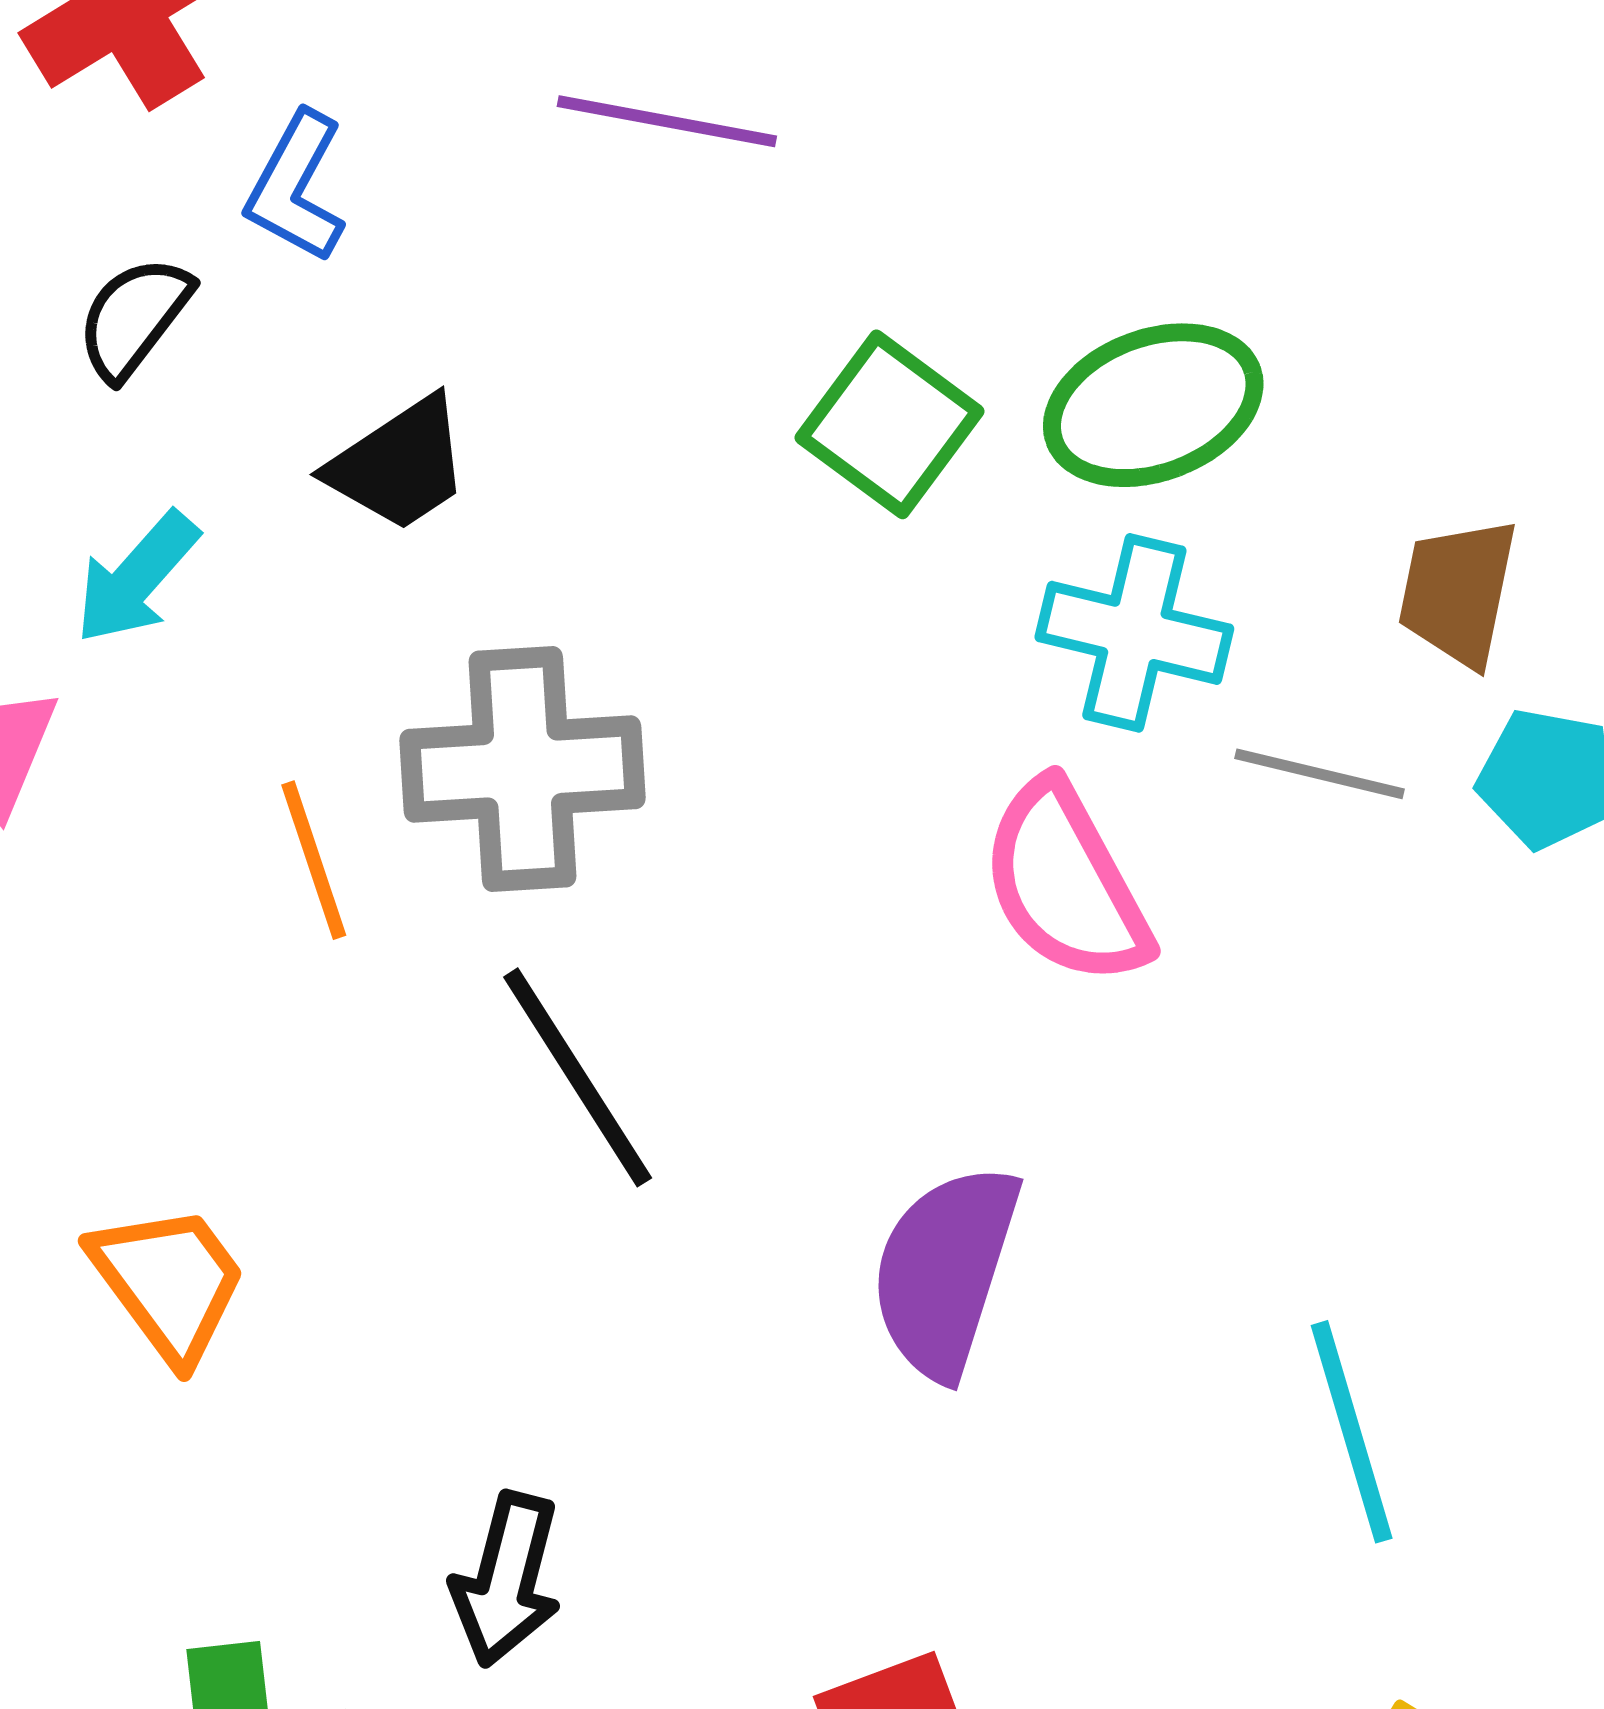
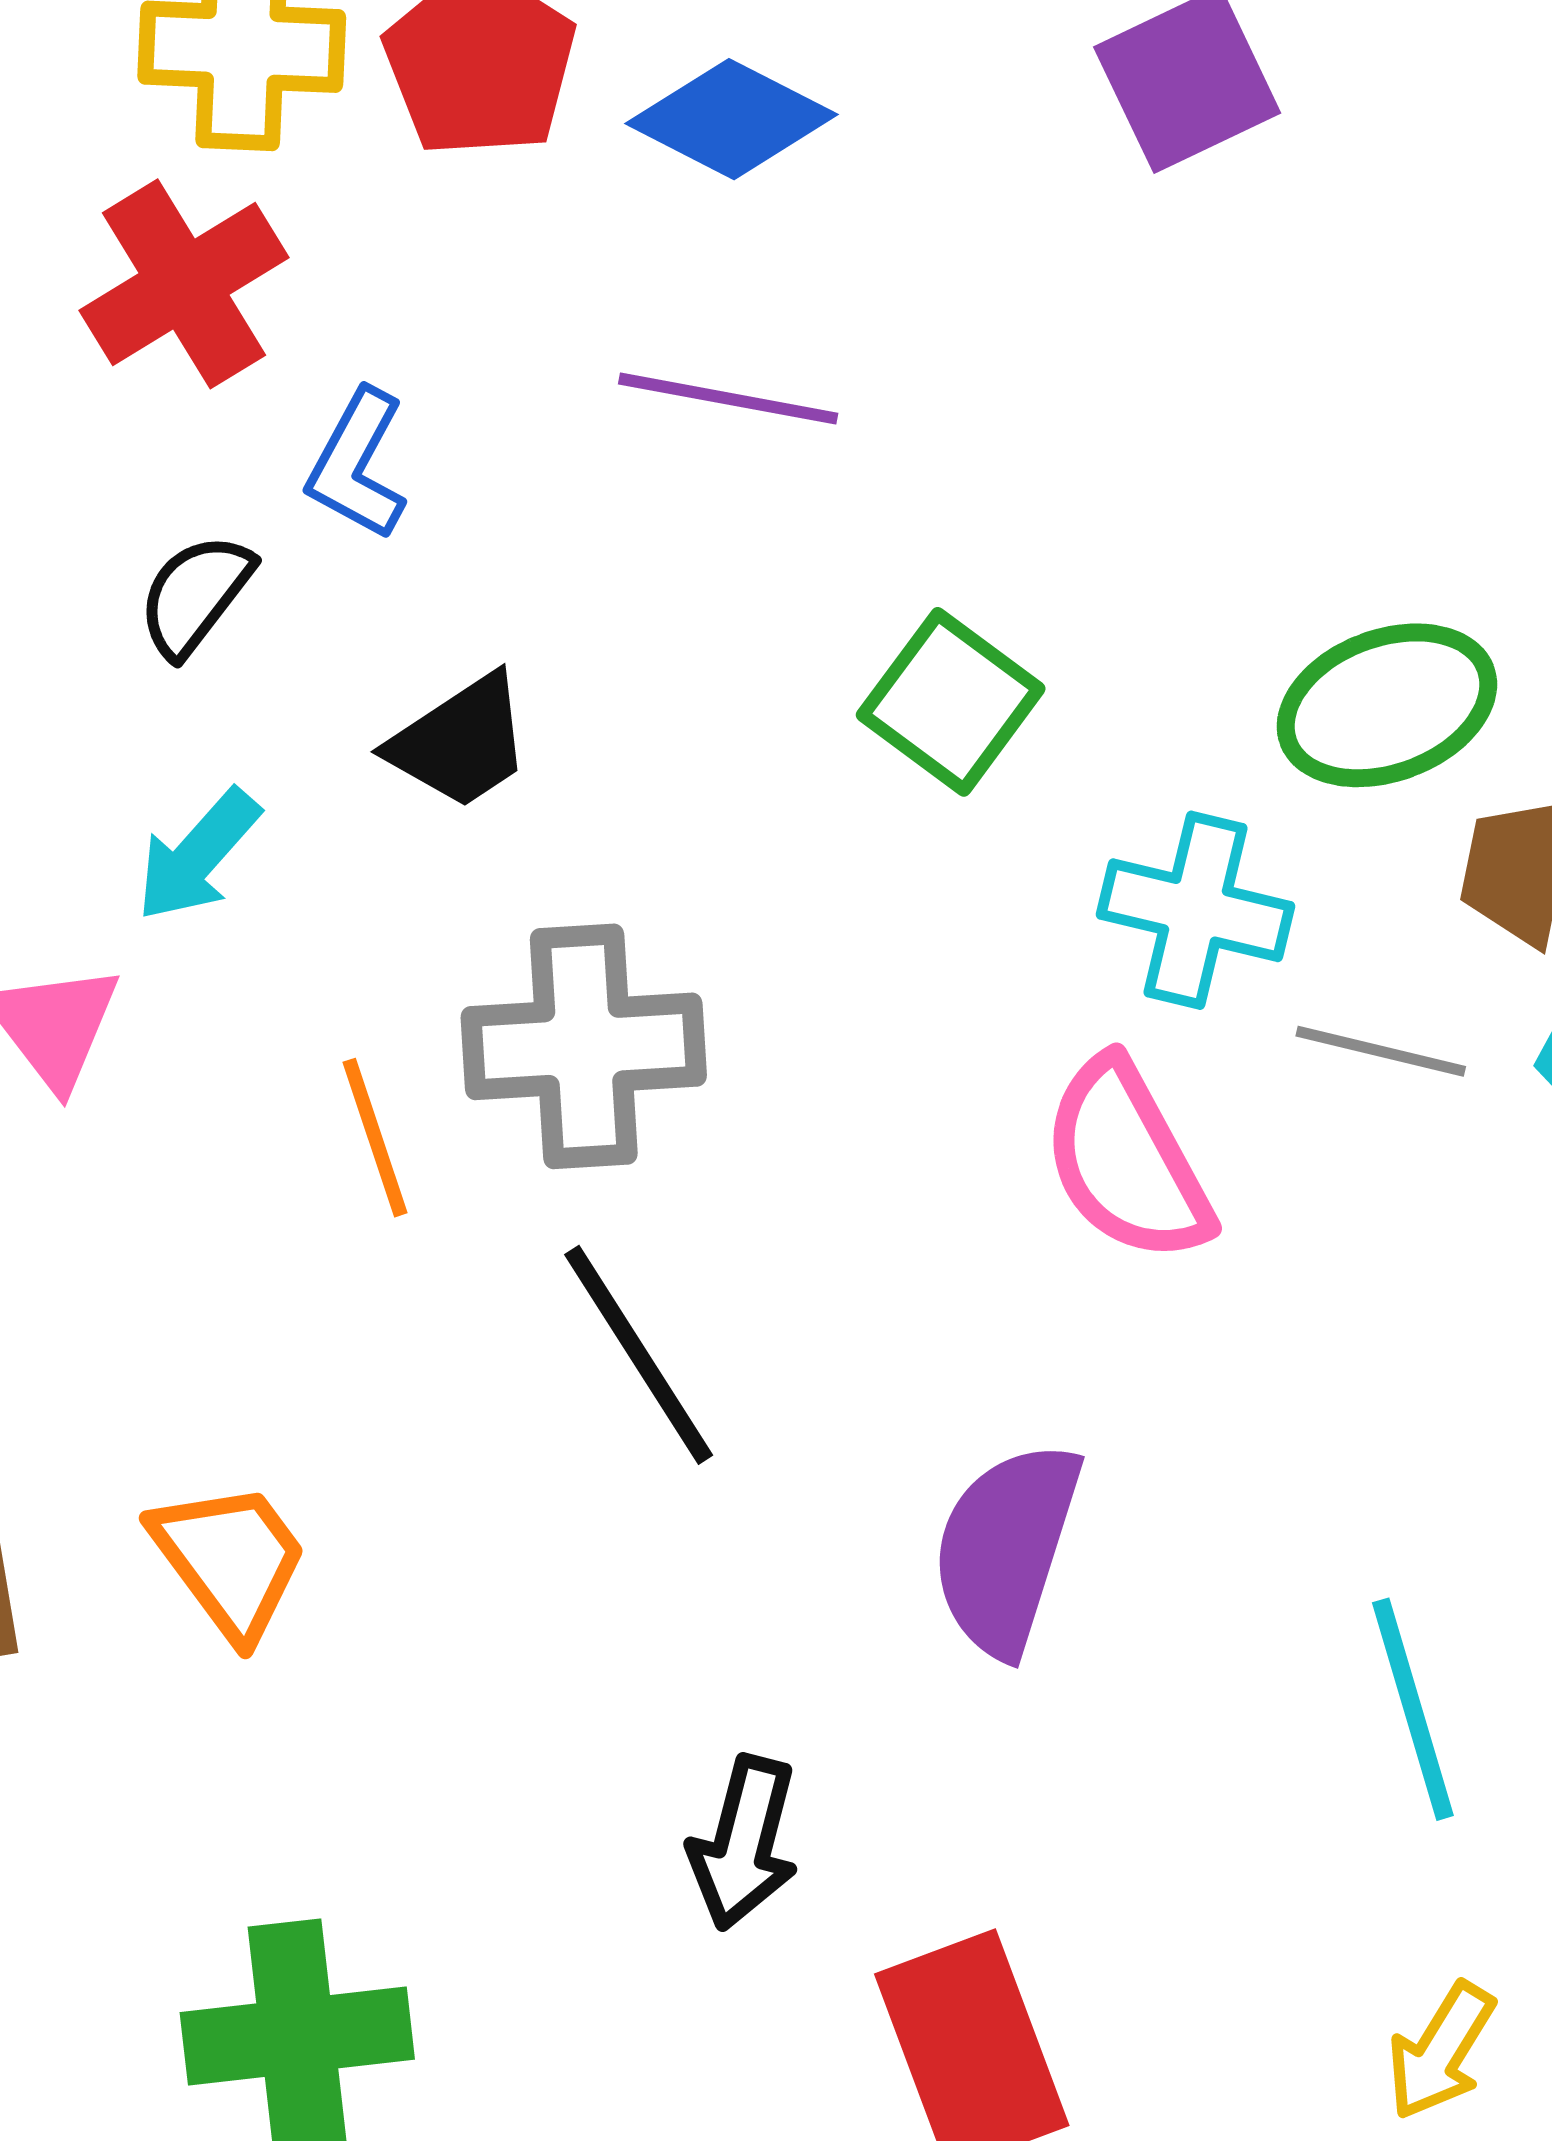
green ellipse: (1153, 405) -> (1387, 705), moved
black arrow: (507, 1580) -> (744, 1843), moved

